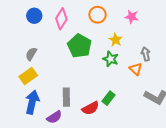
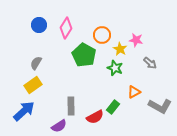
orange circle: (98, 15) -> (102, 35), moved
pink star: (132, 17) -> (136, 40), moved
gray arrow: (146, 54) -> (150, 63), turned 144
orange triangle: (136, 69) -> (134, 92), moved, turned 48
blue arrow: (32, 102) -> (24, 111), moved, turned 35

